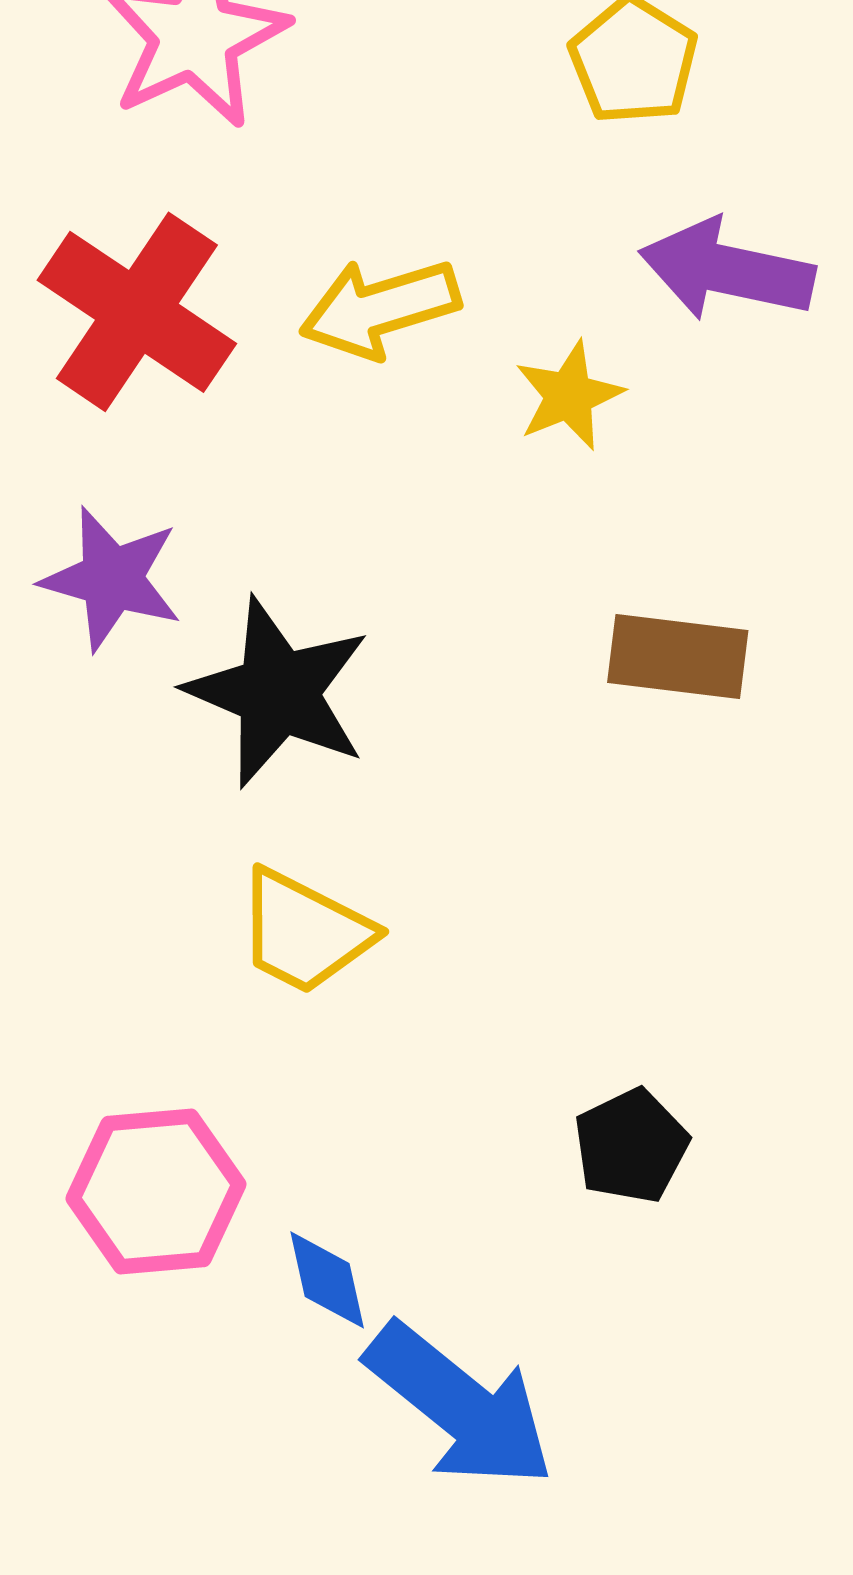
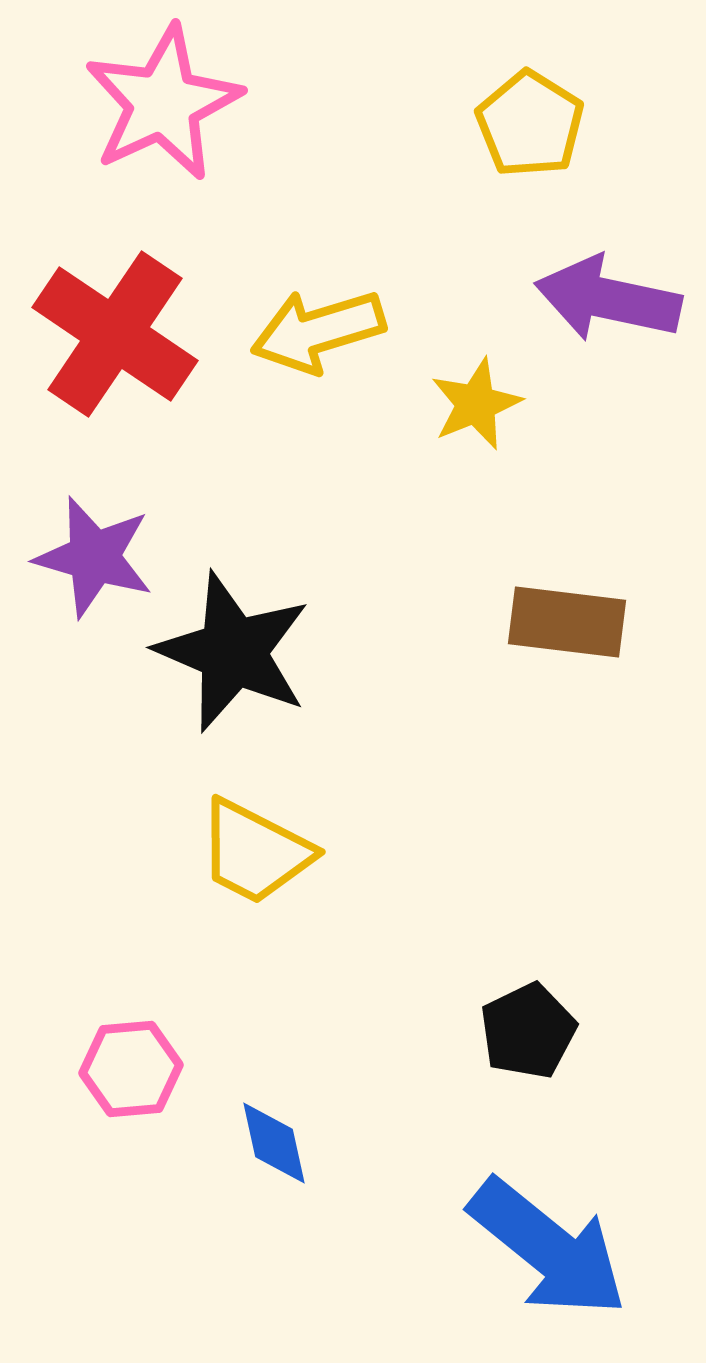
pink hexagon: (156, 1191) -> (131, 1069), size x0.7
blue arrow: (460, 1406) -> (548, 1248), moved

